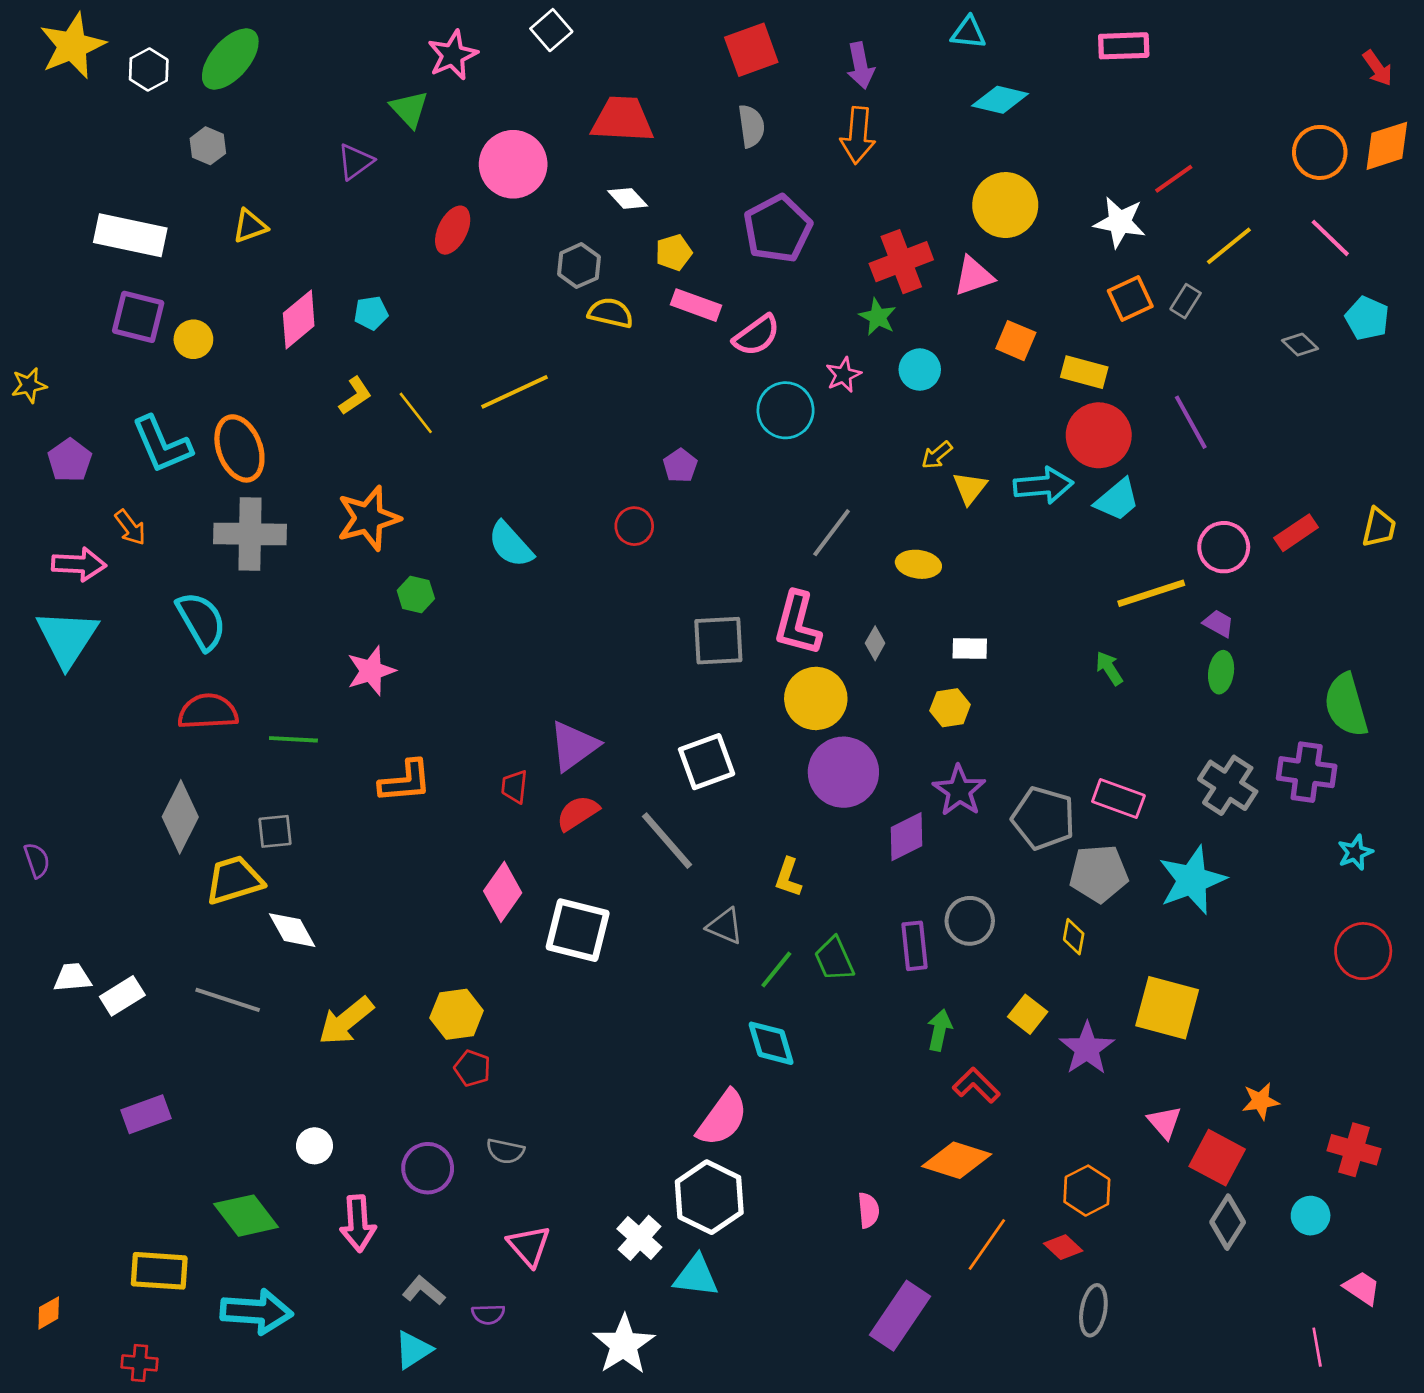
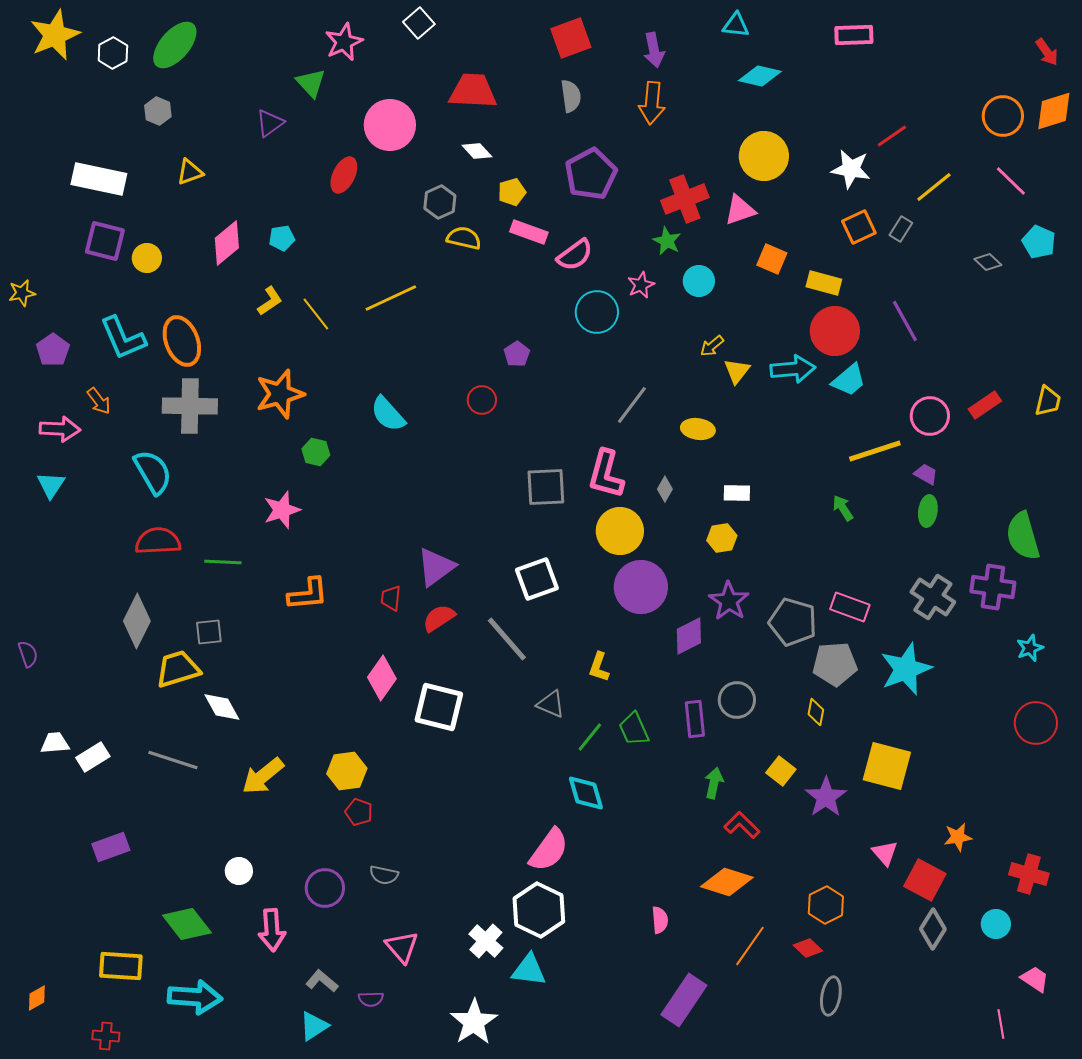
cyan triangle: (67, 638) -> (51, 485), size x0.6

